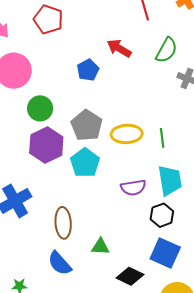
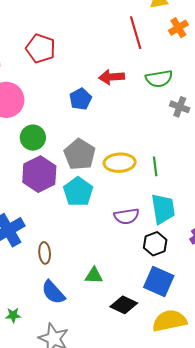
red arrow: (119, 48) -> (112, 77), turned -35
green semicircle: (166, 50) -> (159, 79), turned 52
brown ellipse: (63, 223) -> (45, 253), moved, size x0.7

